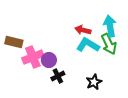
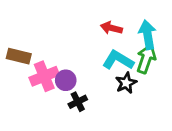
red arrow: (83, 30) -> (111, 28), moved
green arrow: (109, 44) -> (146, 59), turned -135
black star: (94, 82) -> (126, 83), moved

